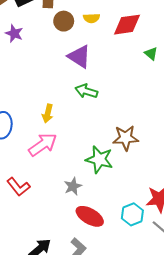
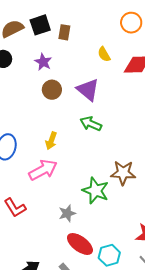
yellow semicircle: (92, 18) -> (104, 54), turned 56
brown circle: (64, 21) -> (52, 90), moved
purple star: (14, 33) -> (43, 62), moved
cyan hexagon: (132, 214) -> (109, 255), moved

